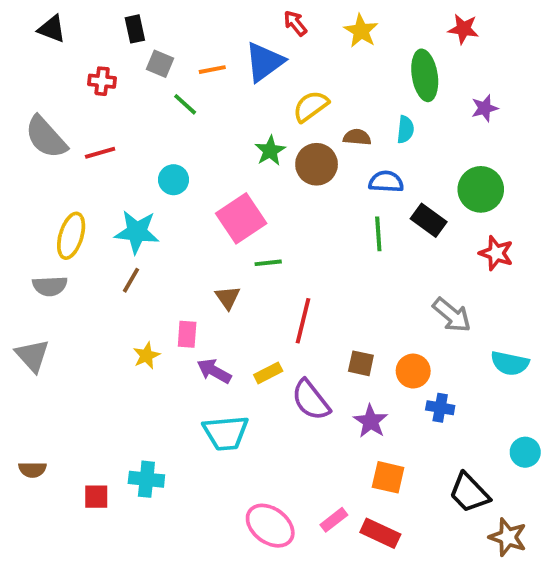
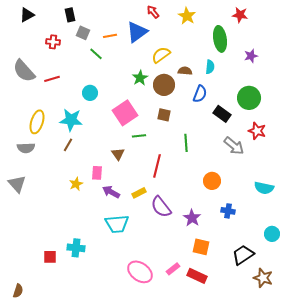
black triangle: (52, 29) -> (27, 15), turned -49
blue semicircle: (386, 182) -> (200, 94), turned 108
green line: (378, 234) -> (186, 143), moved
gray arrow: (452, 315) -> (234, 146), moved
brown square: (361, 363) -> (164, 115), moved
orange circle: (413, 371) -> (212, 181), moved
brown semicircle: (32, 470) -> (18, 291), moved, turned -72
black trapezoid: (469, 493) -> (243, 255), turned 100

